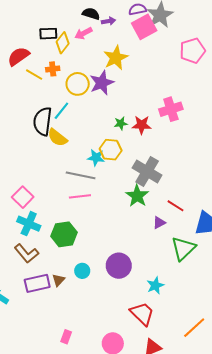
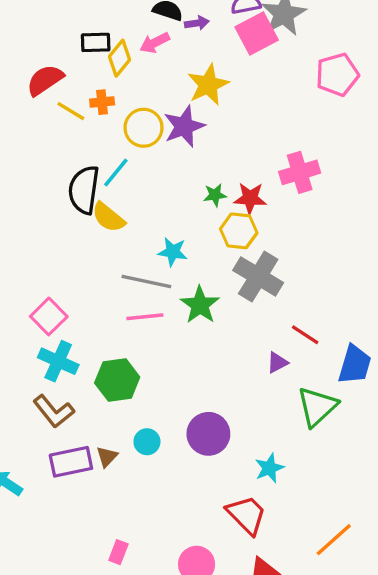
yellow hexagon: (111, 150) -> (239, 231), moved
green star: (137, 196) -> (200, 305), moved

